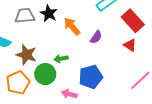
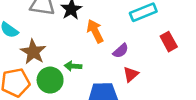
red rectangle: (133, 21) -> (169, 42), size x0.7
red triangle: (130, 45) -> (131, 74), moved, turned 32

